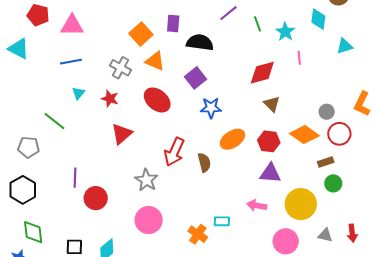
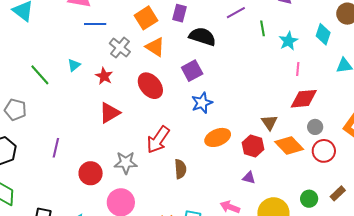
blue line: (71, 62) -> (95, 24), moved
red diamond: (262, 73) -> (304, 99), moved
brown triangle: (272, 104) -> (269, 122), moved
blue star: (211, 108) -> (202, 103), turned -30
green line: (55, 121) -> (40, 75), moved
brown semicircle: (204, 162) -> (180, 169), moved
brown rectangle: (326, 162) -> (338, 193), moved, turned -35
purple triangle: (270, 173) -> (249, 178), size x0.6
gray star: (146, 180) -> (126, 163), turned 30
red circle: (96, 198) -> (91, 173), moved

